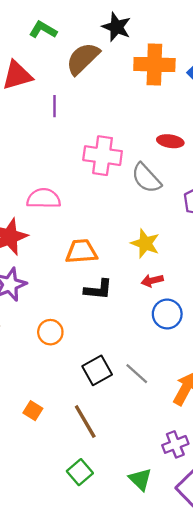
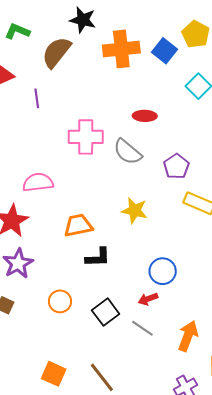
red arrow: (152, 281) -> (148, 299), moved
black square: (97, 370) -> (106, 312), moved
orange square: (33, 411) -> (54, 374), size x1.4

